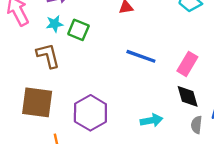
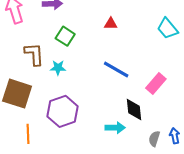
cyan star: (55, 24) -> (58, 68), moved
black diamond: (188, 96) -> (134, 110), moved

